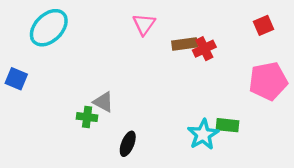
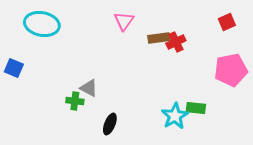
cyan ellipse: (49, 28) -> (42, 24), turned 56

